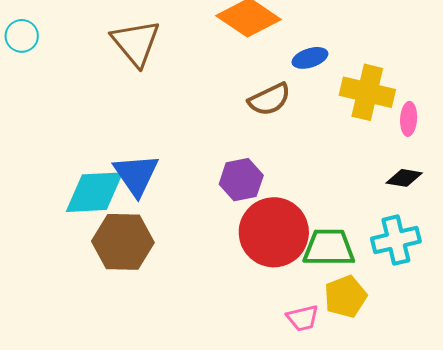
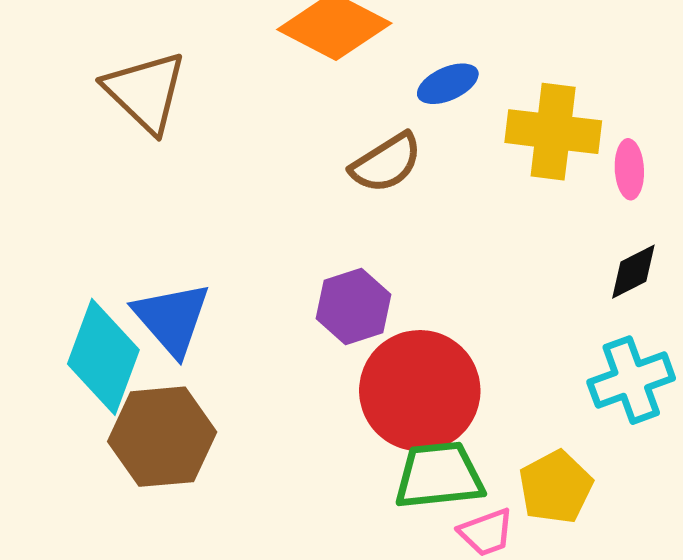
black diamond: (404, 178) -> (633, 272), turned -30
cyan diamond: (94, 192) -> (103, 357), turned -60
green trapezoid: (329, 248) -> (439, 475), moved

